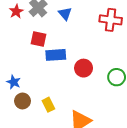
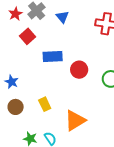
red square: (38, 39) -> (27, 36), moved, turned 35
brown circle: (23, 101) -> (16, 107), moved

